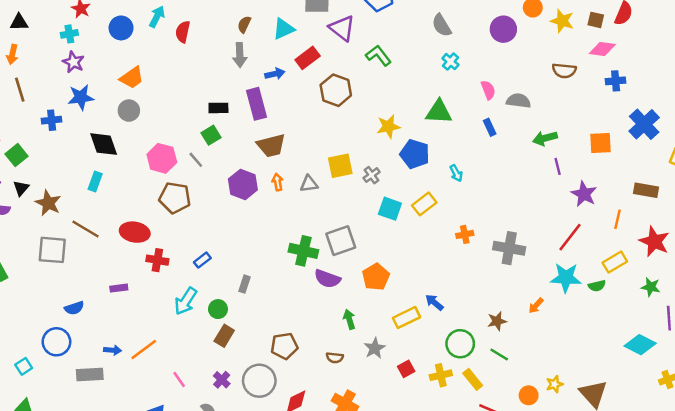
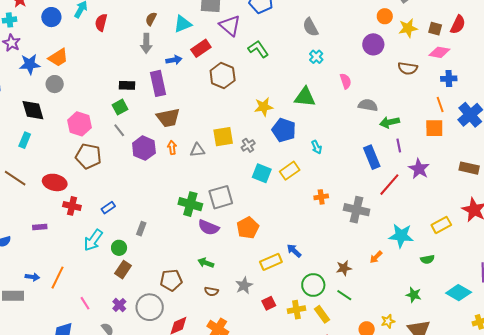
yellow star: (562, 21) -> (408, 28), turned -30
purple circle: (503, 29) -> (373, 44), moved
blue star: (81, 97) -> (30, 64), moved
gray semicircle: (518, 101) -> (368, 105), moved
blue rectangle: (490, 127) -> (372, 157), moved, size x1.6
gray line: (196, 160) -> (119, 130), moved
orange line: (618, 219) -> (440, 105), moved, turned -35
red line: (570, 237) -> (389, 185), moved
green semicircle: (597, 286) -> (427, 259), moved
green star: (651, 287) -> (414, 295), moved
green arrow: (349, 319) -> (206, 263), moved, turned -56
orange line: (144, 349) -> (58, 278), turned -30

